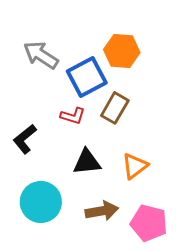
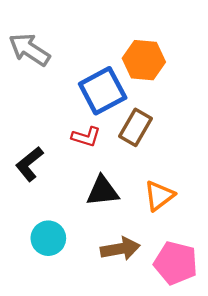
gray arrow: (41, 55) -> (29, 50), moved
cyan circle: (41, 202) -> (48, 238), size x0.7

